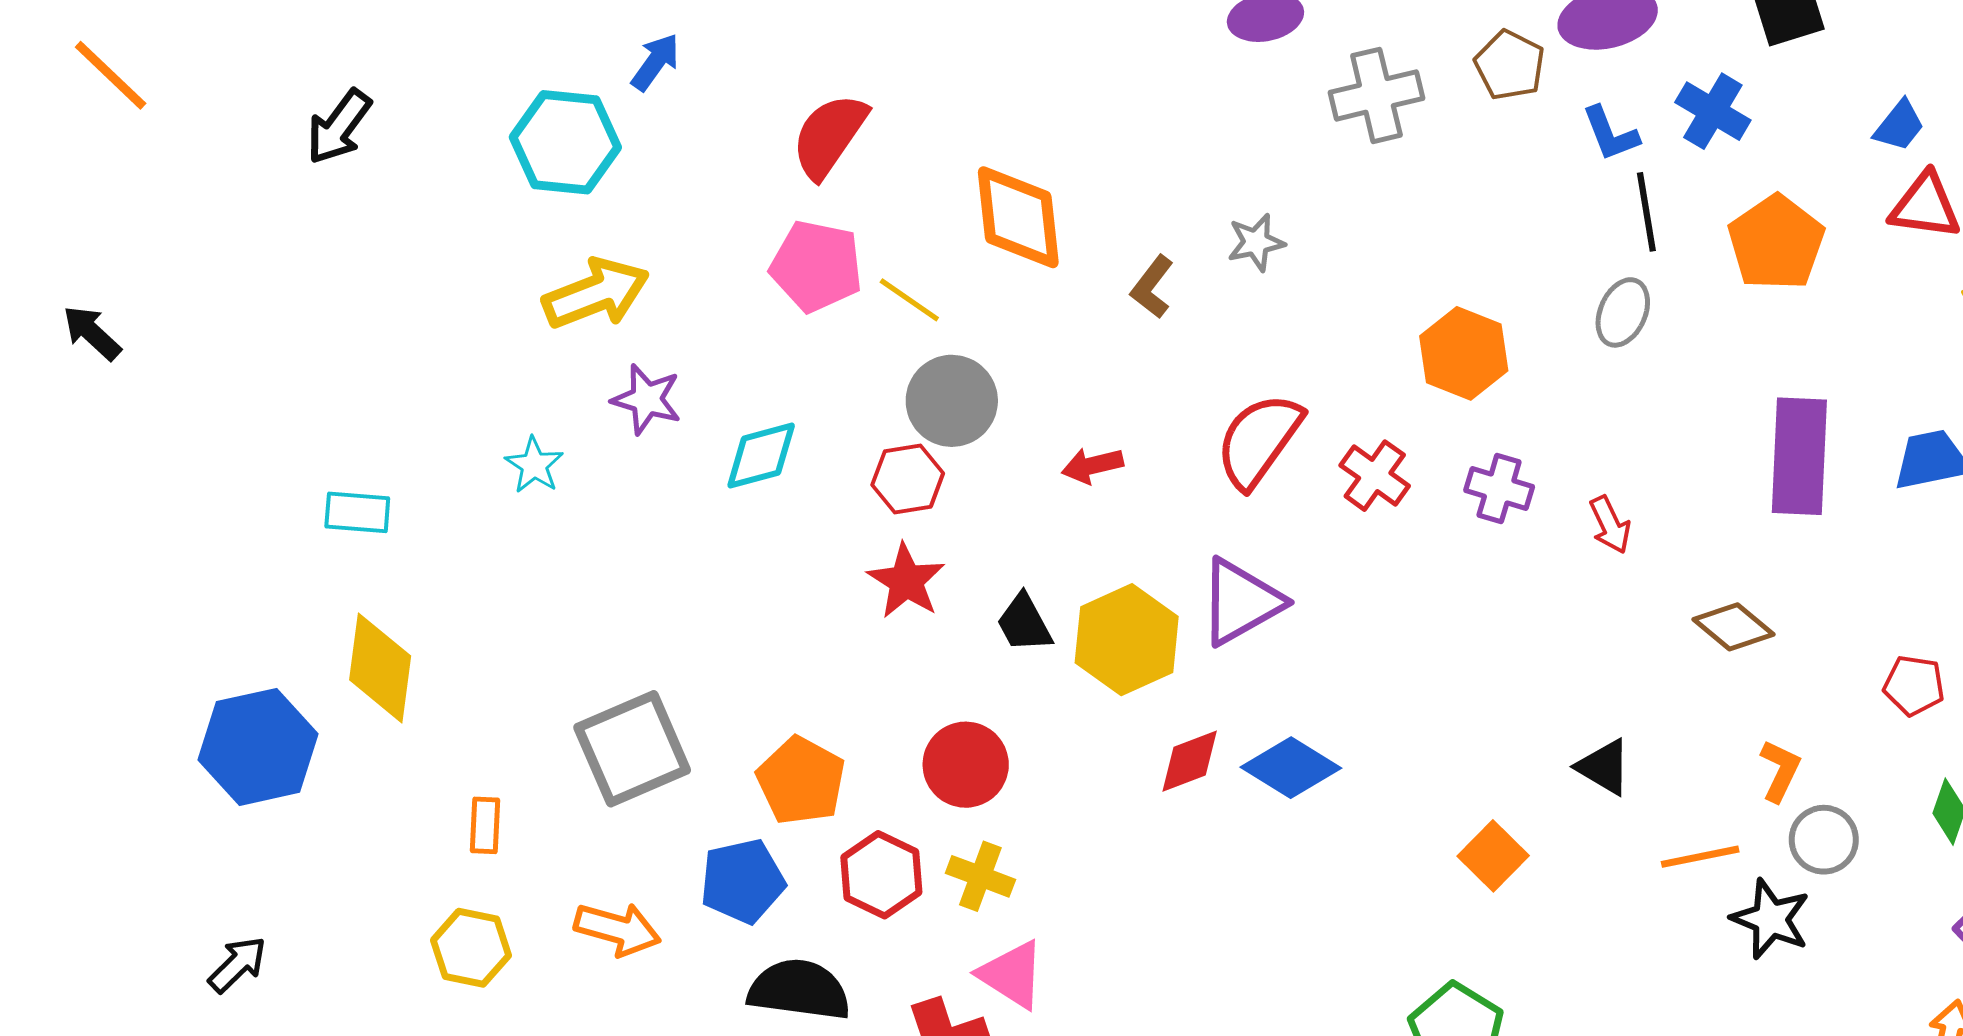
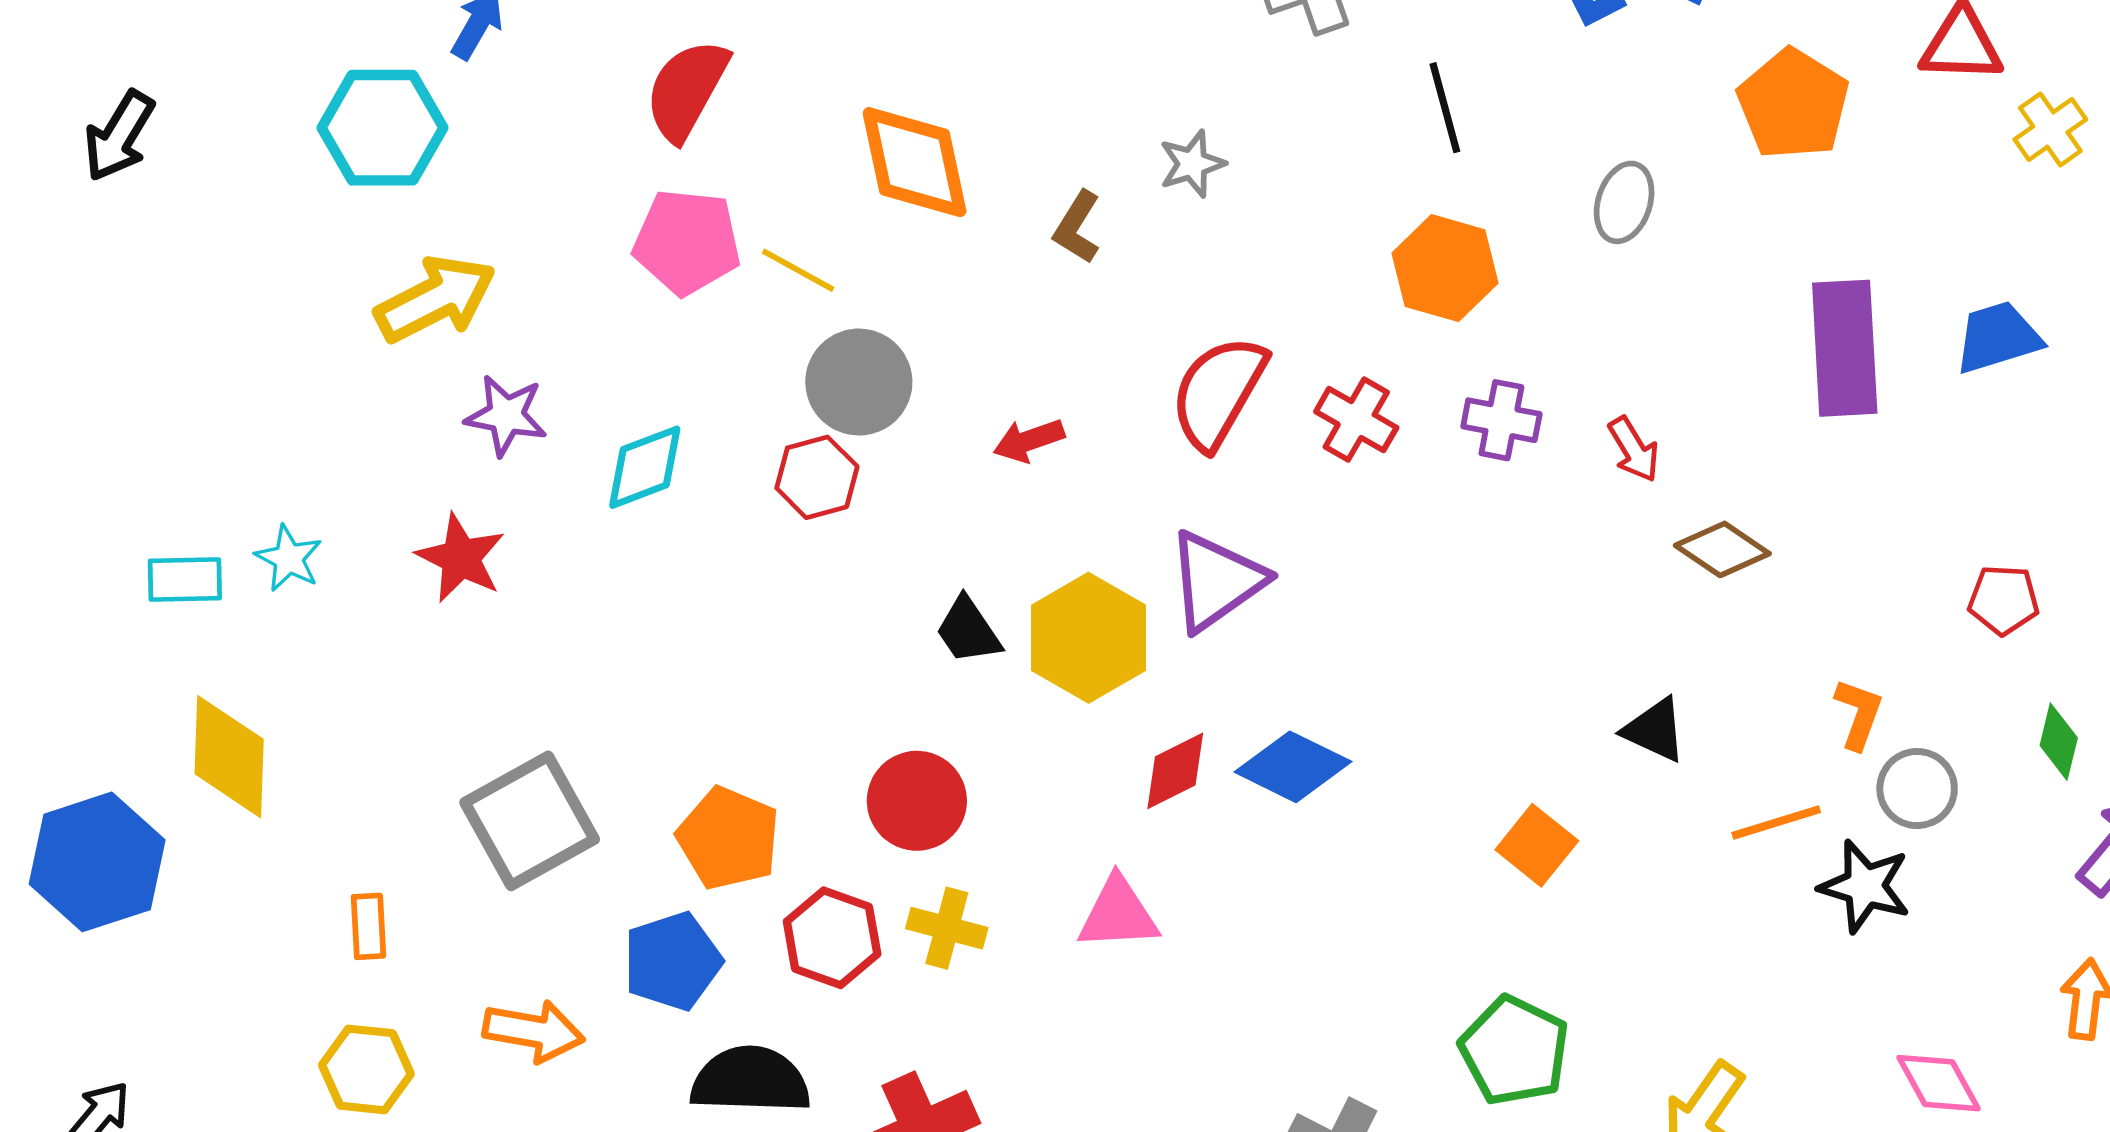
black line: (1646, 212) -> (1445, 108), moved
cyan star: (534, 465) -> (289, 558), moved
red star: (906, 581) -> (461, 558), moved
brown diamond: (1734, 627) -> (1722, 549), moved
pink triangle: (1012, 975) -> (1118, 914), moved, turned -30

